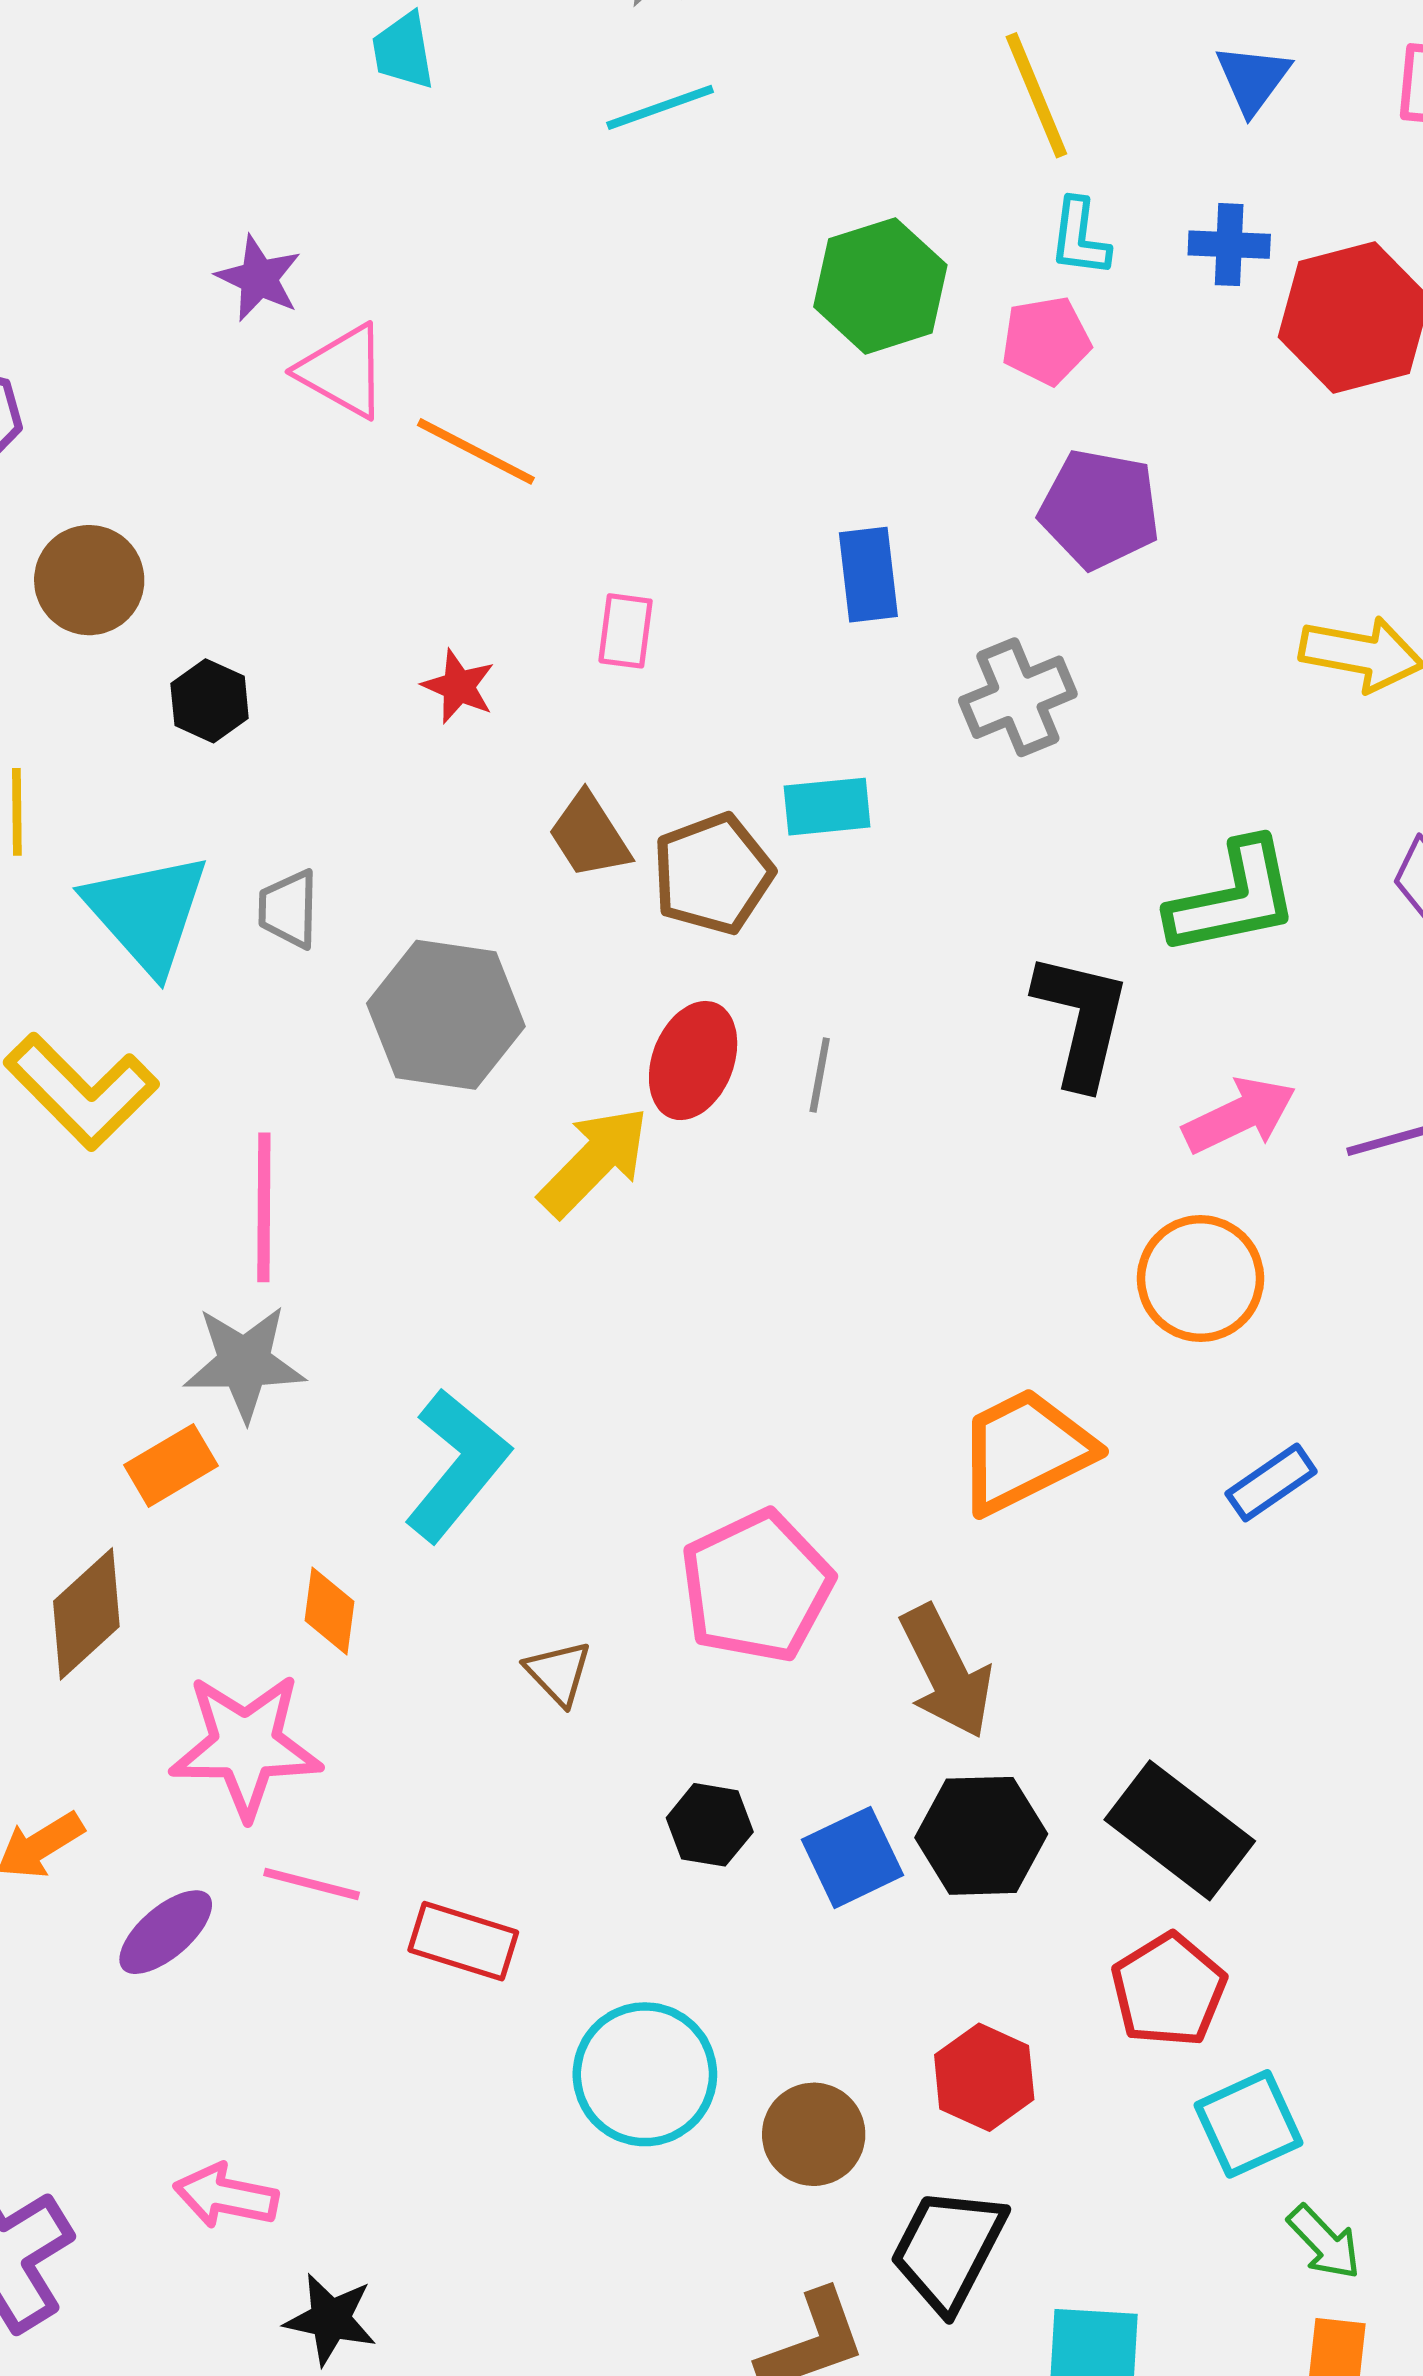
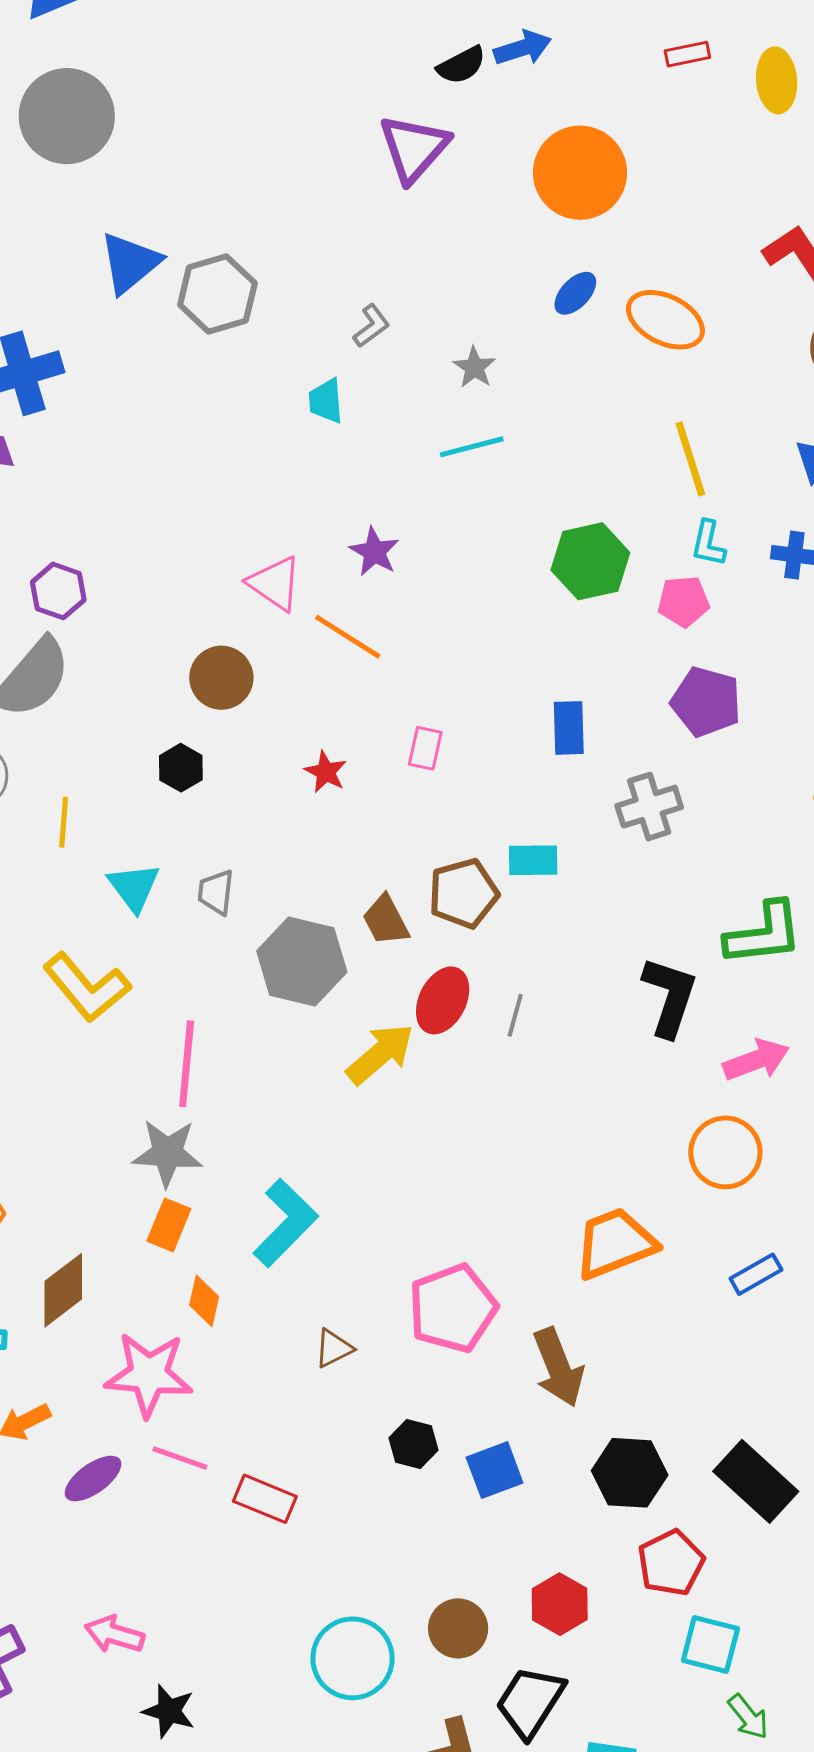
purple star: (259, 278) -> (374, 552), moved
brown circle: (89, 580) -> (221, 678), moved
brown trapezoid: (589, 836) -> (386, 920), moved
cyan triangle: (147, 913) -> (134, 887), size x0.7
orange rectangle: (171, 1465) -> (169, 1225), moved, turned -42
brown triangle: (558, 1673) -> (334, 1348), turned 42
black rectangle: (1180, 1830) -> (756, 1481), moved
black hexagon: (981, 1836) -> (630, 1473), moved
cyan circle: (645, 2074) -> (353, 1658), moved
cyan square: (1248, 2124) -> (710, 1645), turned 34

